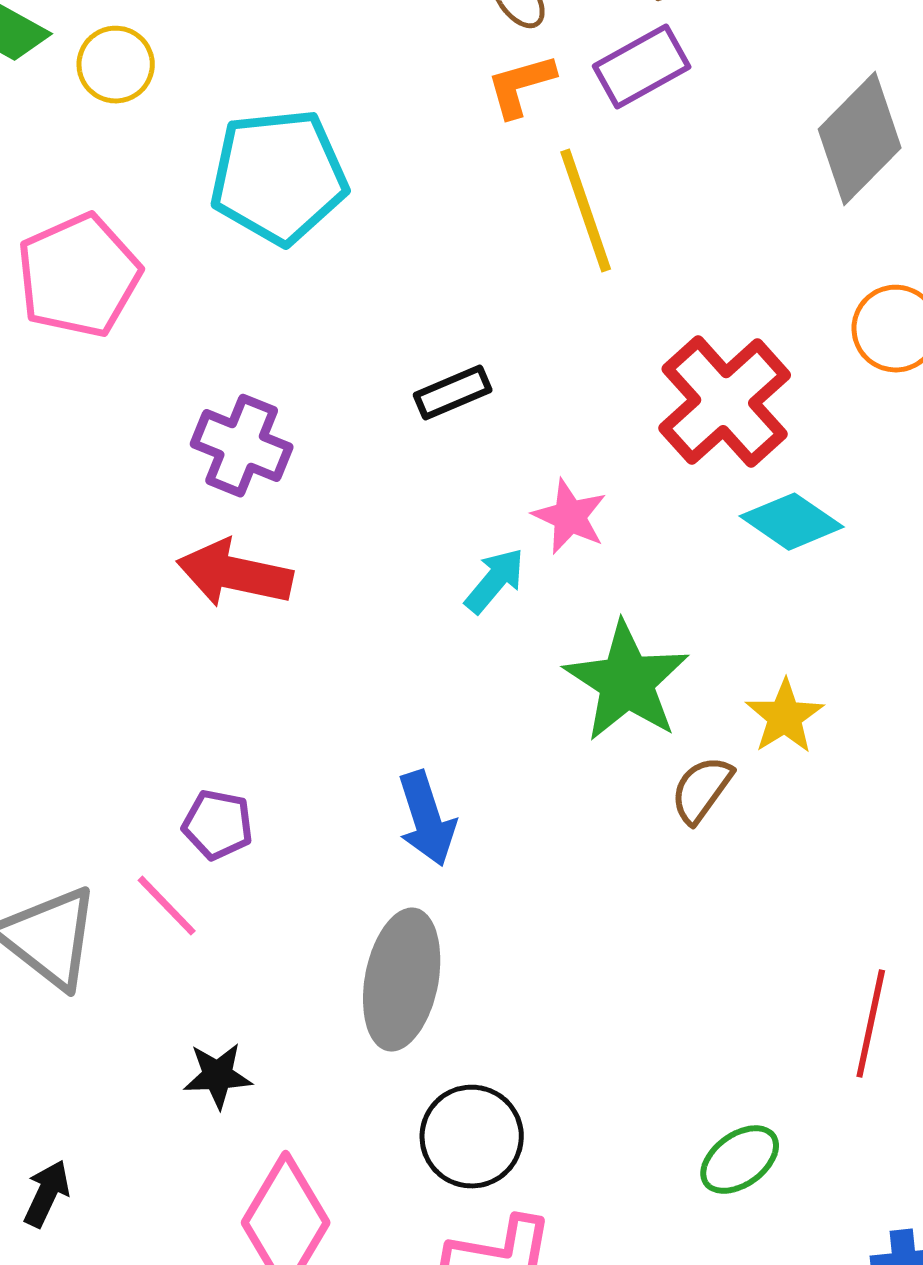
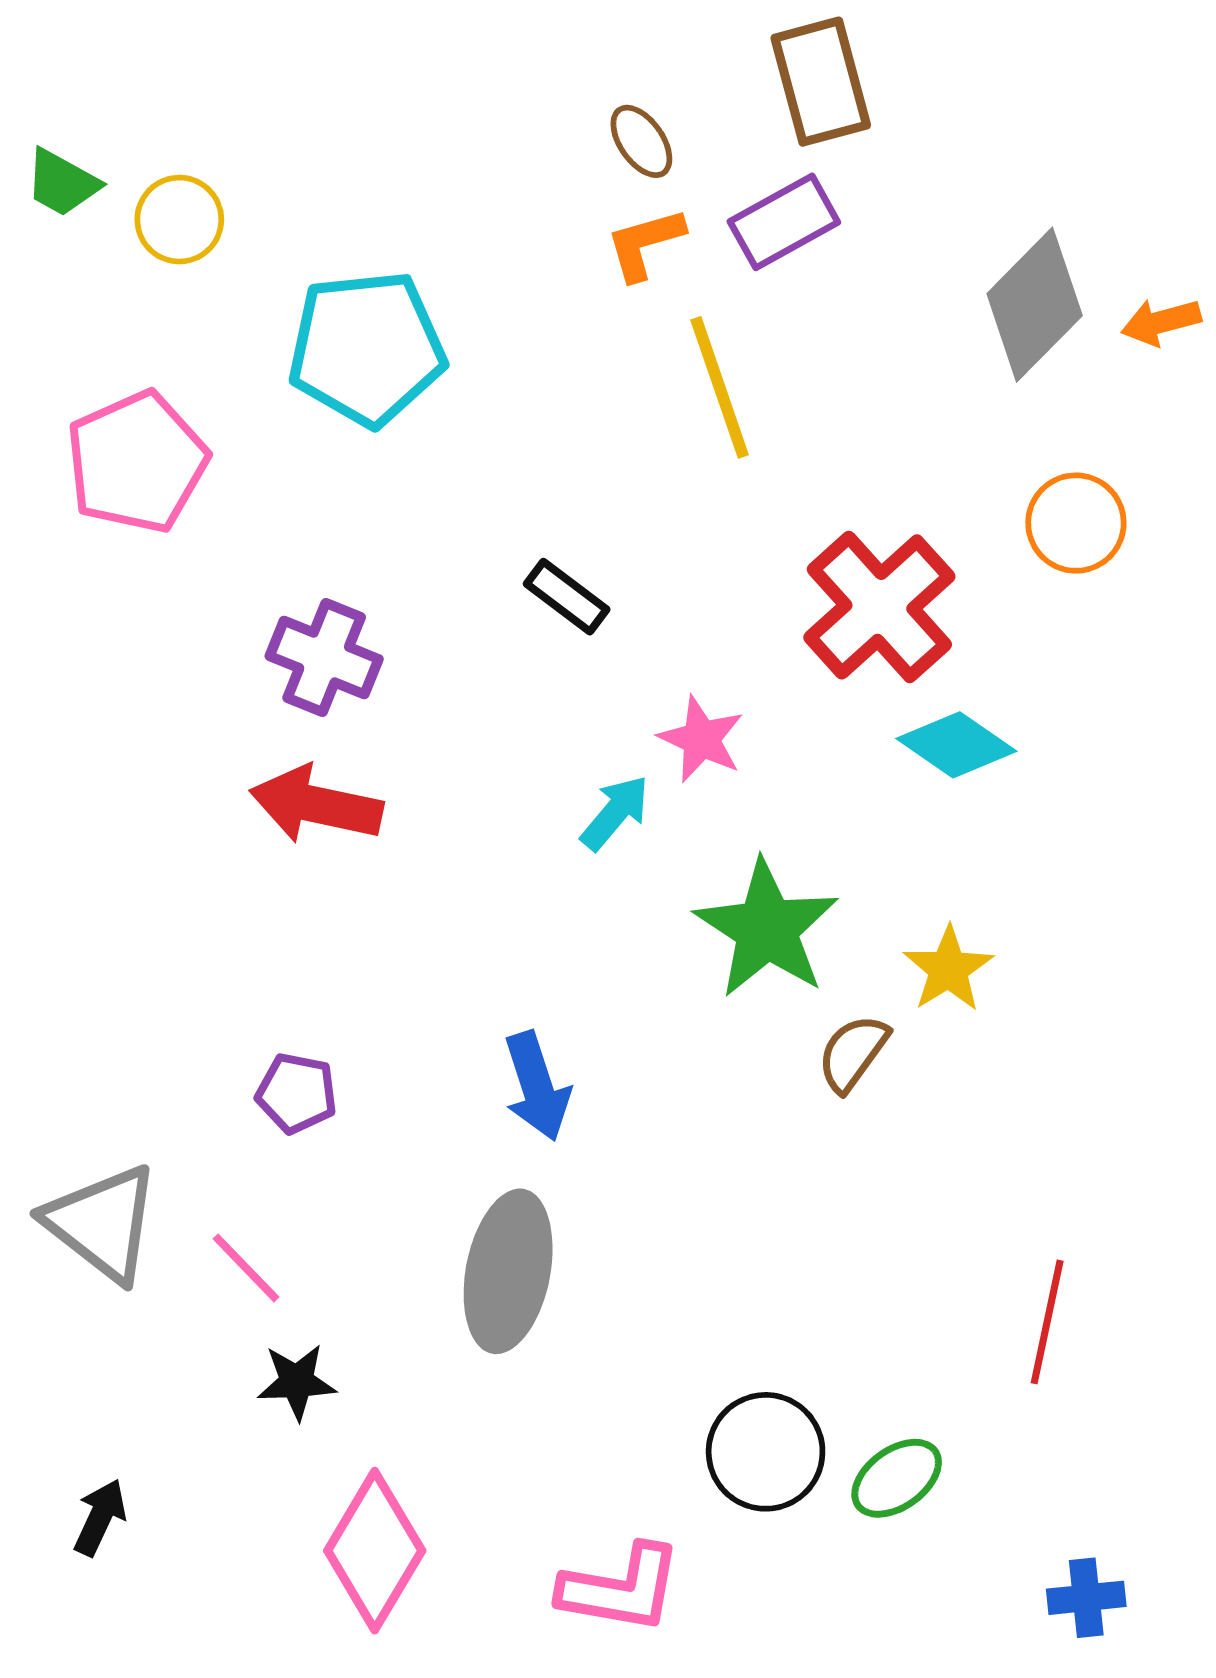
black rectangle: (453, 393) -> (567, 597), turned 60
pink line: (167, 906) -> (246, 1268), moved
black circle: (472, 1137) -> (766, 1452), moved

